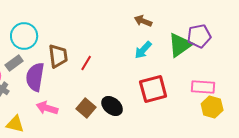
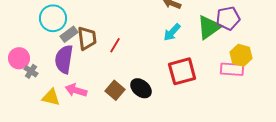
gray rectangle: (14, 63) -> (69, 34), moved
yellow hexagon: (212, 107) -> (241, 55), moved
yellow triangle: (15, 124) -> (51, 97), moved

